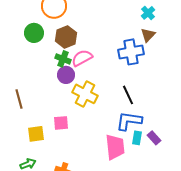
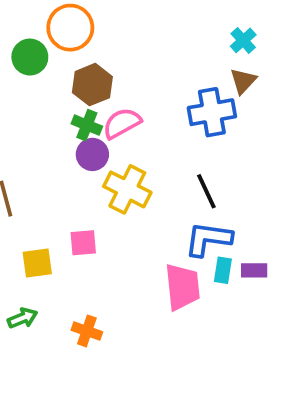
green circle: (34, 33) -> (30, 57), moved
purple rectangle: (154, 138) -> (254, 270), turned -48

